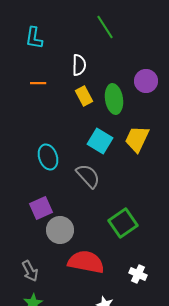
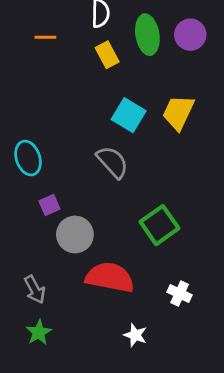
green ellipse: (114, 99) -> (147, 35), moved
cyan ellipse: (48, 157) -> (28, 158), moved
purple square: (41, 208) -> (49, 205), size x0.7

